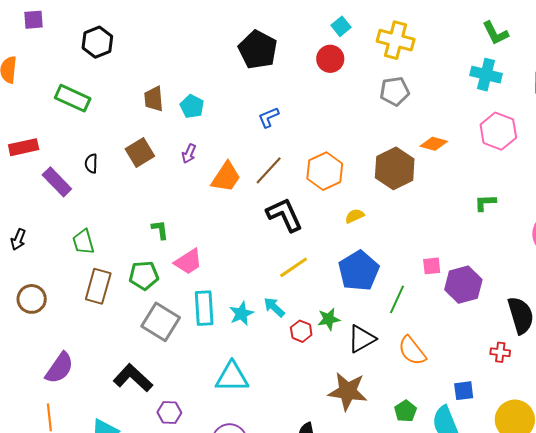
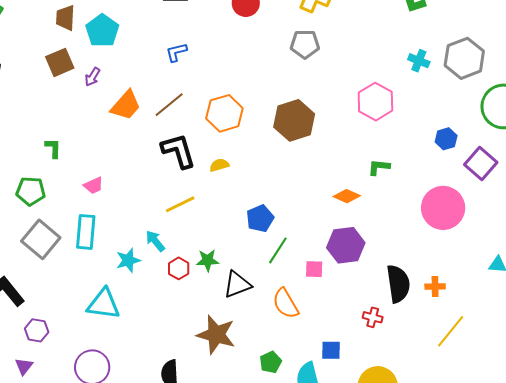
cyan cross: (486, 75) -> (419, 61), moved, size x0.7
cyan pentagon: (192, 106) -> (102, 31), size x1.4
pink hexagon: (498, 131) -> (375, 102), moved
orange diamond: (434, 144) -> (347, 196), moved
brown square: (140, 153) -> (60, 62), moved
yellow semicircle: (355, 216) -> (219, 165), moved
pink trapezoid: (188, 262) -> (94, 185), moved, size x0.7
pink square: (432, 266) -> (314, 269), moved
blue pentagon: (359, 271) -> (260, 218), moved, size x0.7
cyan star: (241, 314) -> (128, 260), moved

